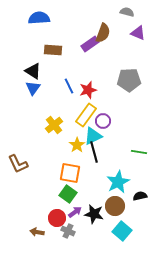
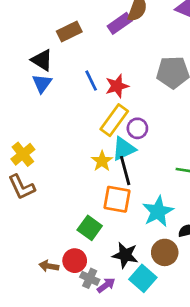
brown rectangle: (53, 50) -> (69, 32), turned -30
yellow cross: (54, 125) -> (23, 154), moved
orange square: (70, 173) -> (117, 199), moved
brown circle: (115, 206) -> (165, 252), moved
purple arrow: (75, 212) -> (106, 285), moved
cyan square: (122, 231) -> (143, 278), moved
brown arrow: (37, 232) -> (49, 266), moved

